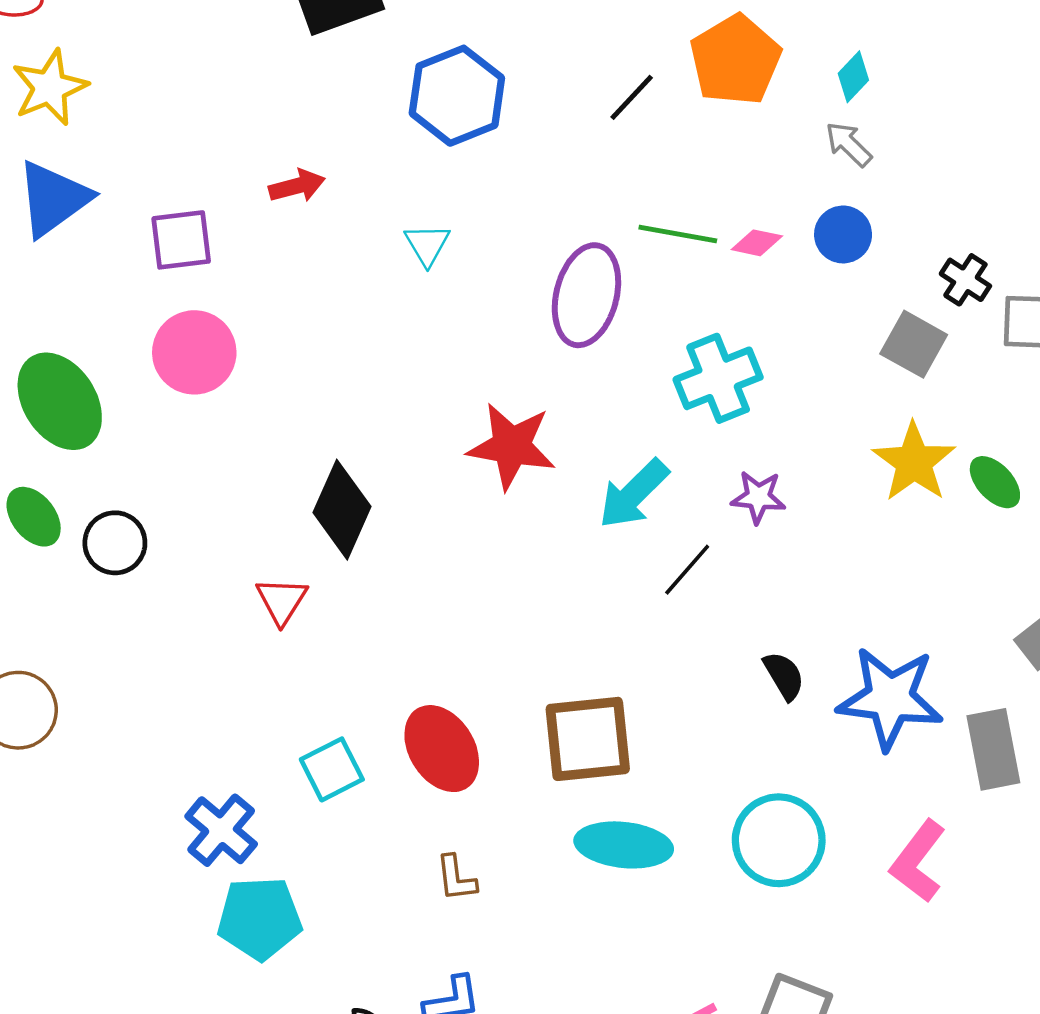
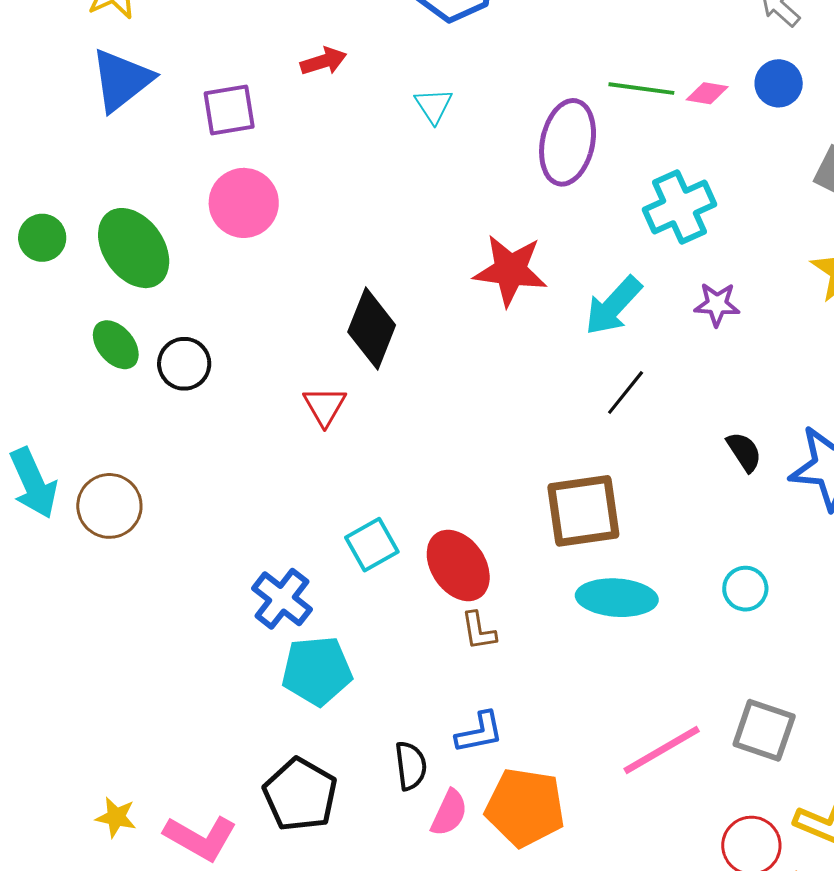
black line: (687, 570) -> (626, 392), moved
red ellipse: (442, 749) -> (458, 565), moved
cyan circle: (779, 840) -> (745, 589), size x0.6

